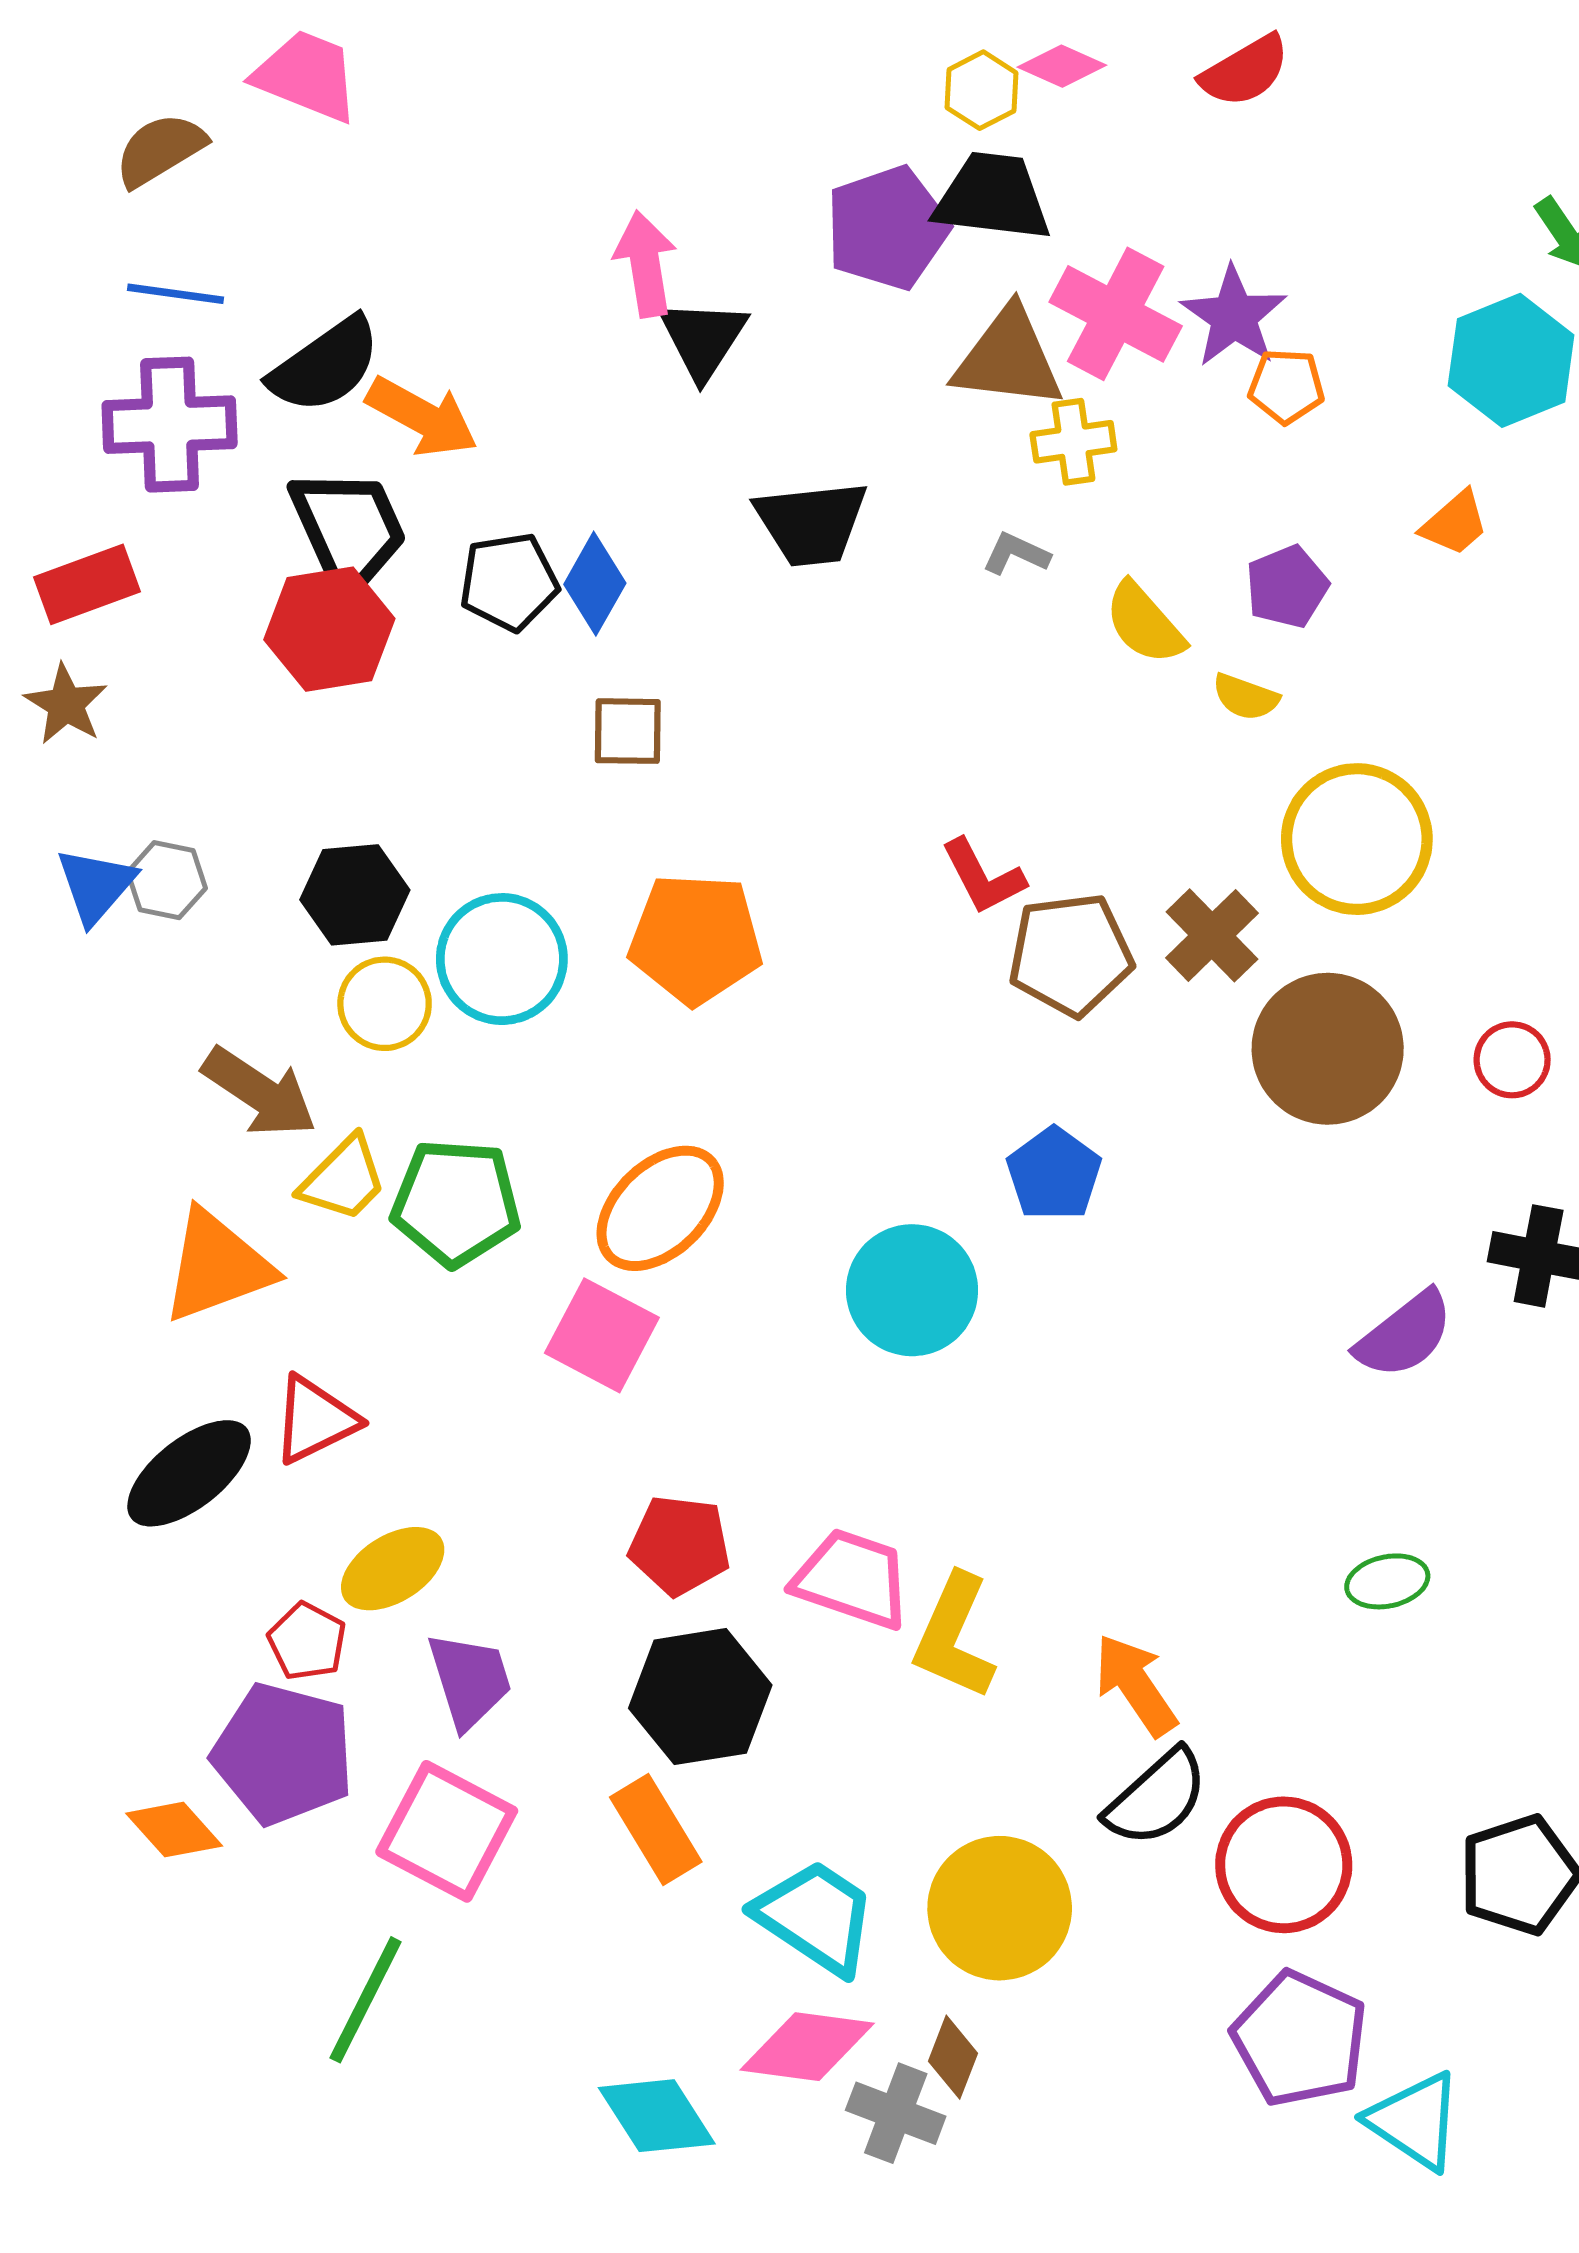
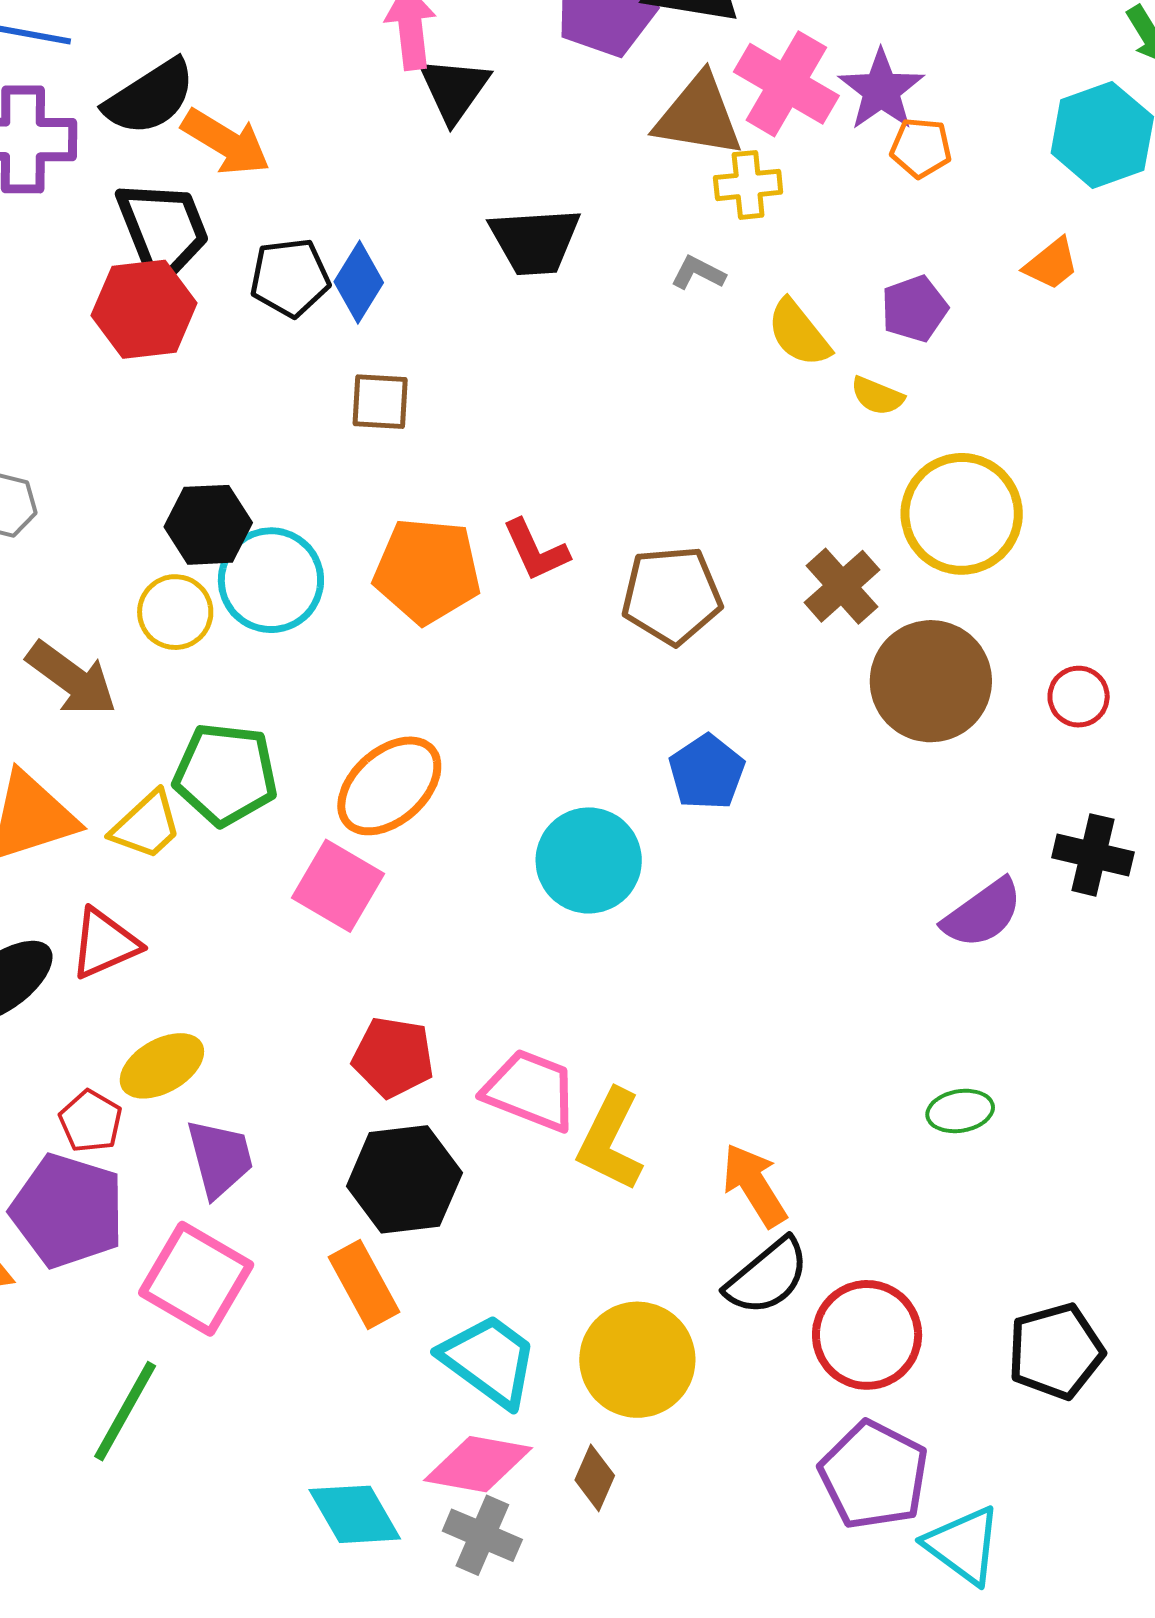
red L-shape: (983, 877) -> (536, 550), moved
black hexagon: (355, 895) -> (208, 525), moved
brown pentagon: (1071, 955) -> (672, 595), moved
yellow trapezoid: (343, 1179) -> (146, 825), moved
gray cross: (896, 2113) -> (482, 1535), moved

